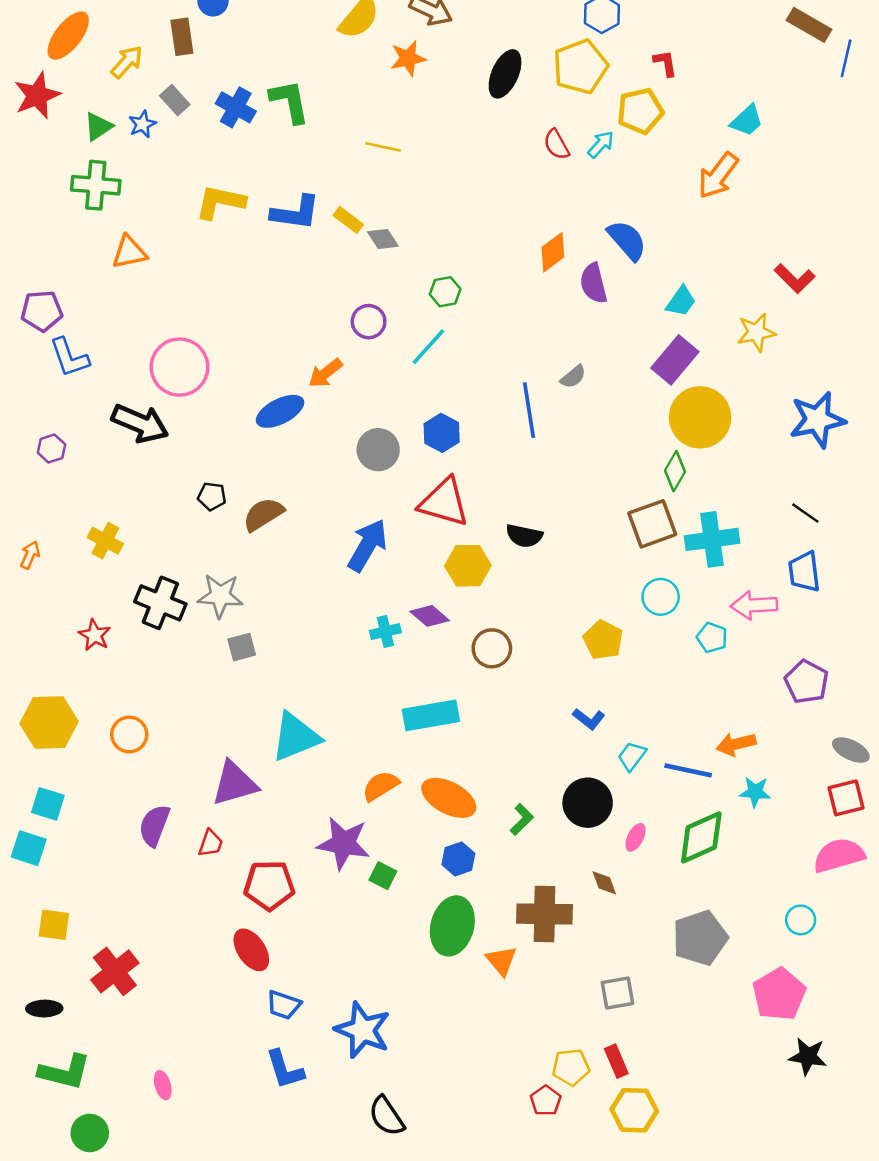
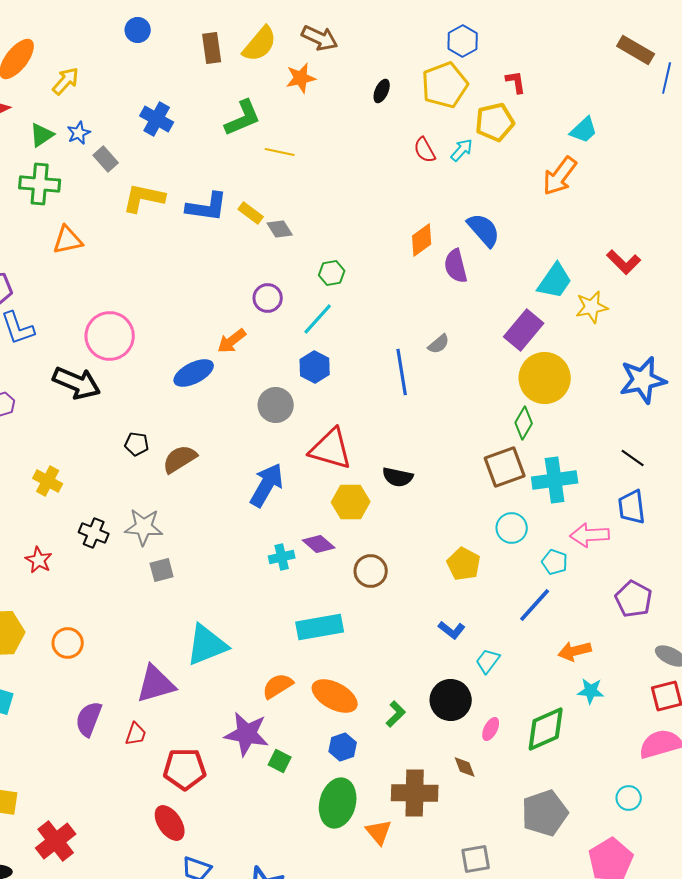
brown rectangle: (182, 37) -> (212, 48), moved
black ellipse: (505, 74) -> (382, 91), size x0.6
gray rectangle: (175, 100) -> (106, 159), moved
green L-shape: (290, 101) -> (243, 118), moved, turned 78
cyan trapezoid: (681, 301) -> (555, 281), moved, size x1.4
blue hexagon: (442, 433) -> (315, 367), moved
black cross: (160, 603) -> (94, 533), size x0.7
blue line: (688, 770) -> (535, 605), moved, turned -60

